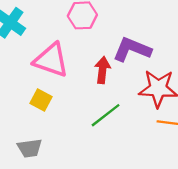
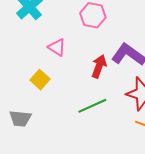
pink triangle: (51, 60) -> (57, 47), size x0.6

